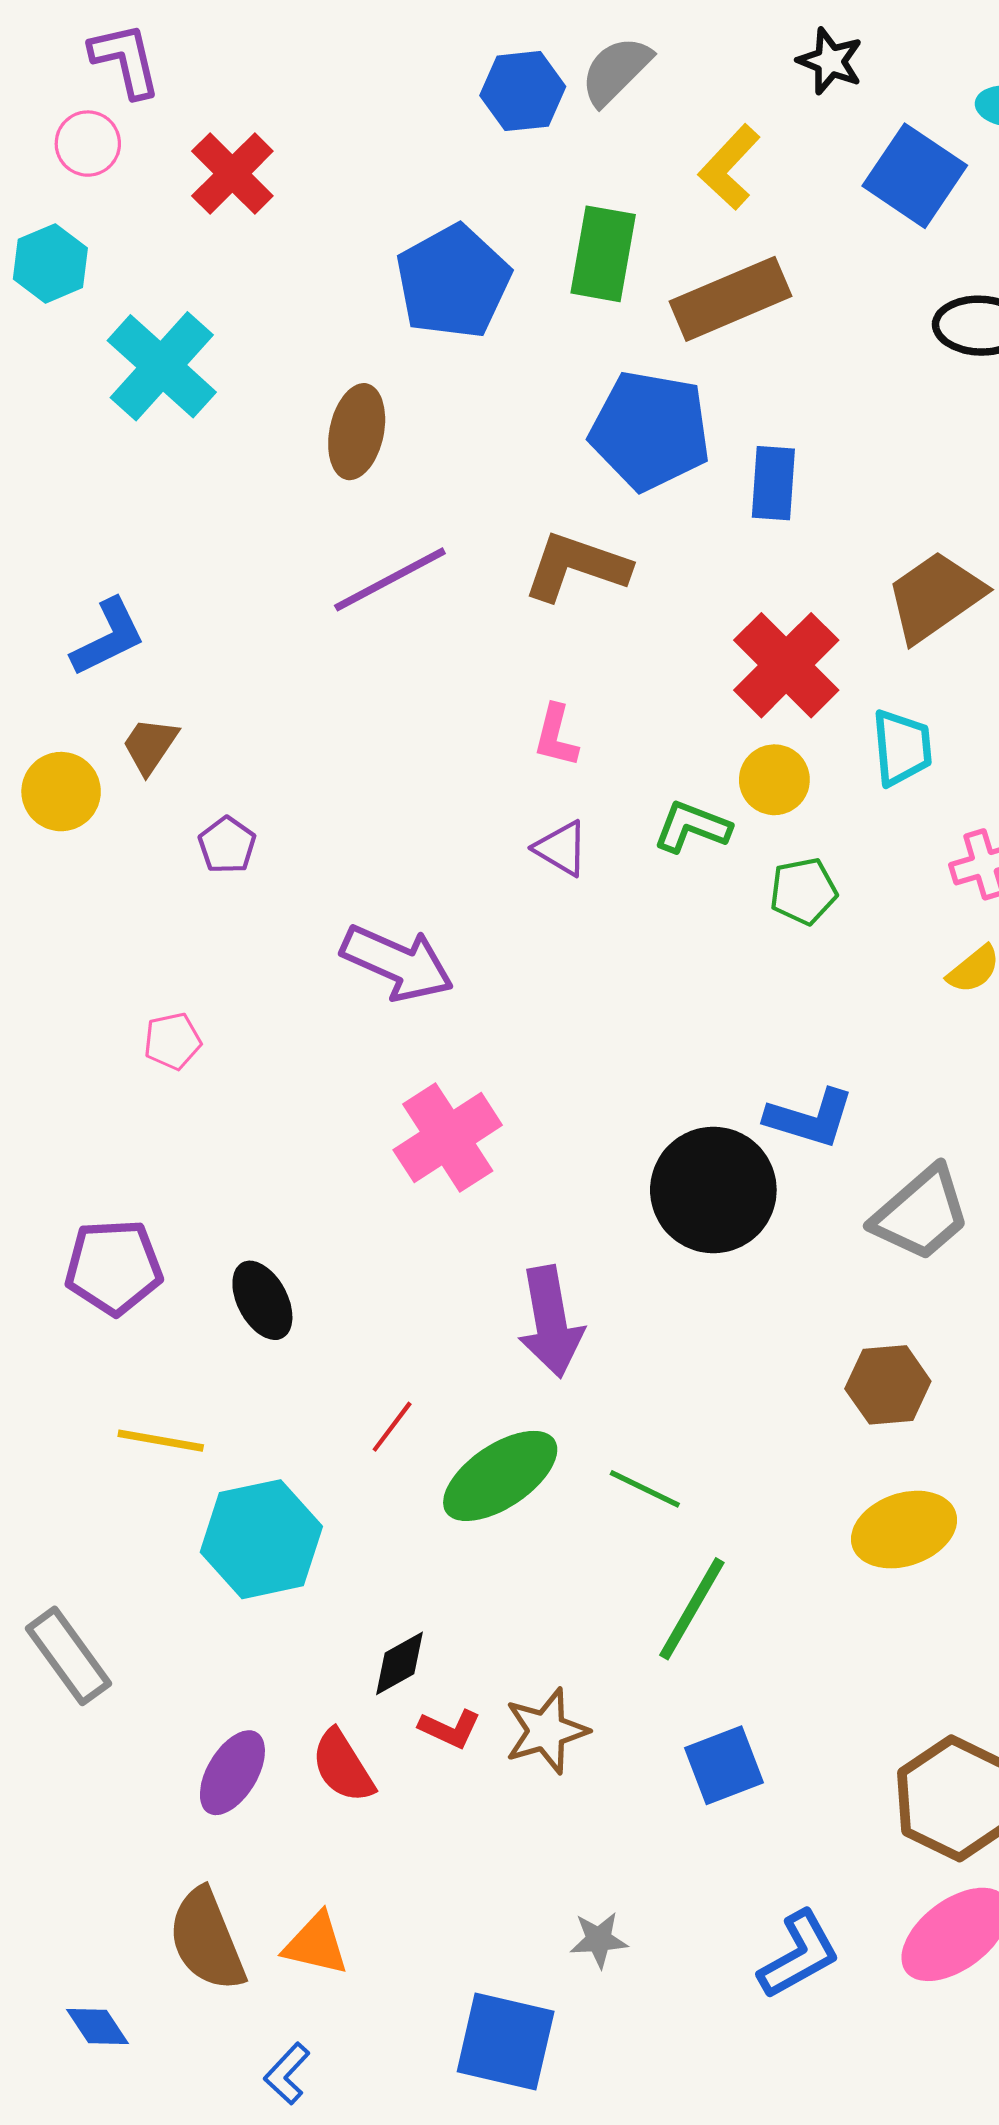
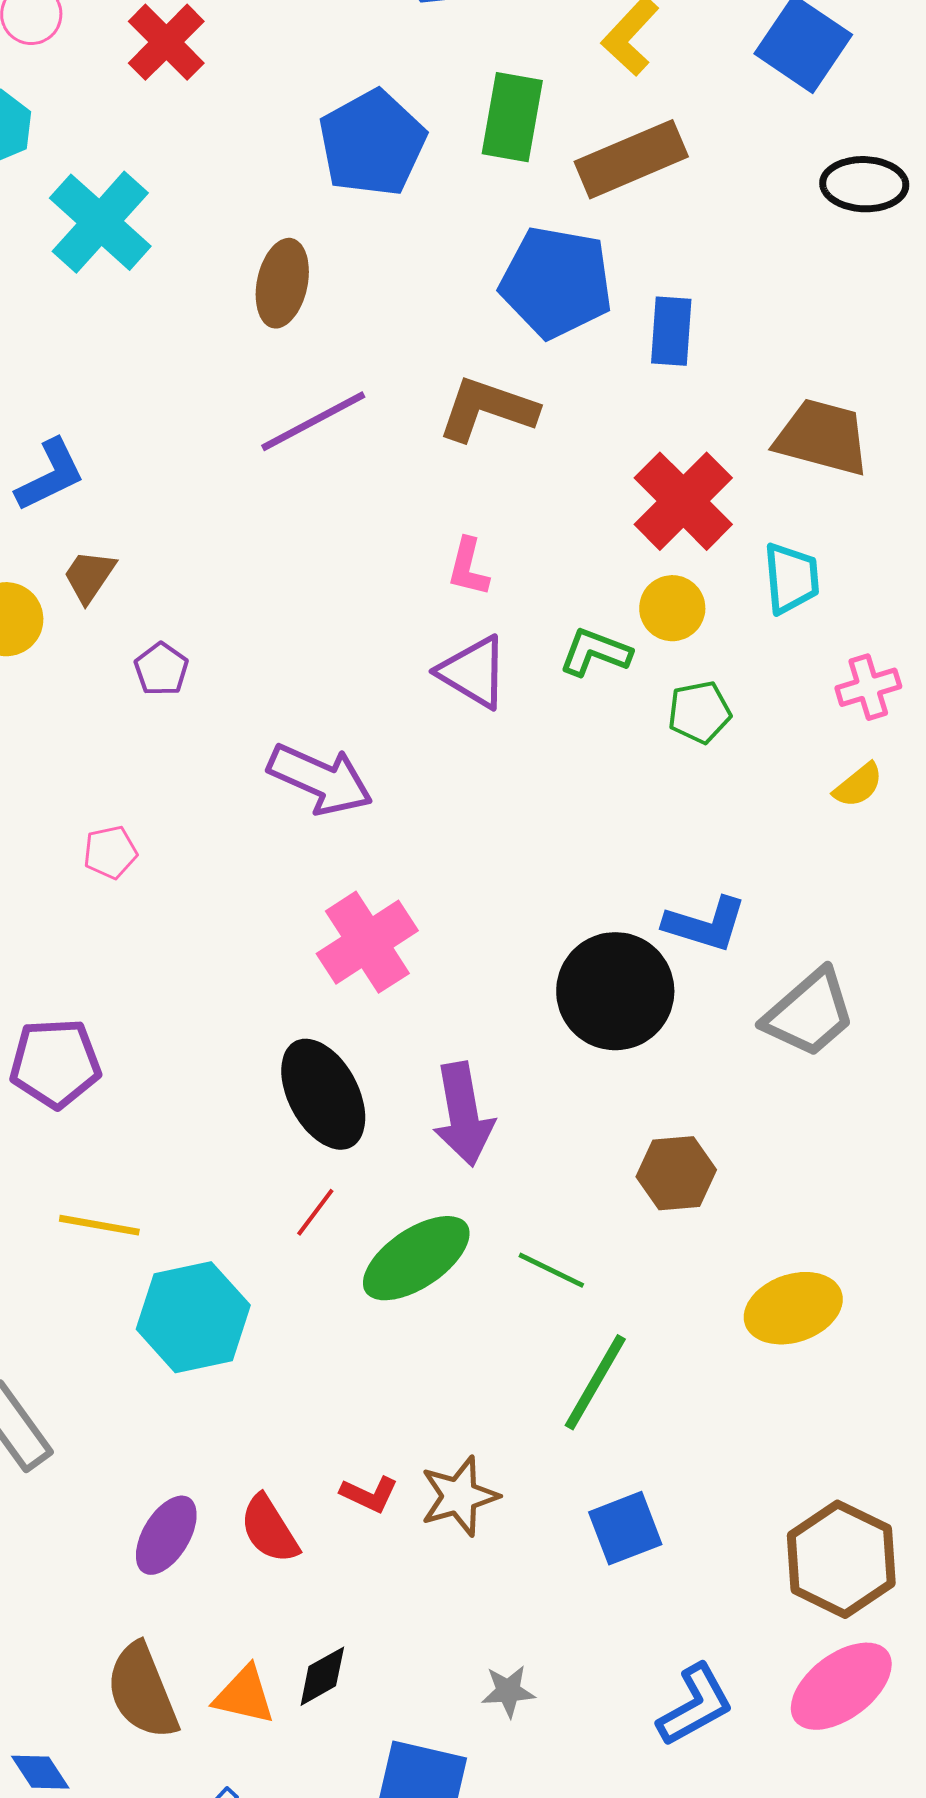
brown trapezoid: (935, 597) -> (822, 437), turned 50
purple triangle: (561, 848) -> (473, 672), size x1.4
black ellipse: (262, 1300) -> (323, 1094), moved, size x1.5
brown hexagon: (888, 1385) -> (676, 1173), moved
black diamond: (400, 1663) -> (322, 1676), moved

